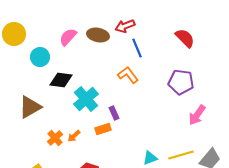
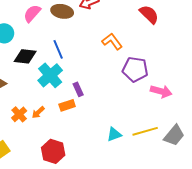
blue line: (137, 48) -> (58, 49), moved
orange L-shape: (128, 75) -> (112, 41), moved
purple pentagon: (181, 82) -> (135, 69), moved
pink arrow: (197, 115) -> (161, 91), turned -110

